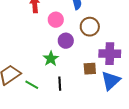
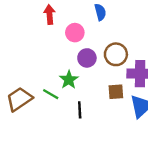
brown circle: (90, 27) -> (116, 54), moved
green line: (32, 85) -> (51, 94), moved

